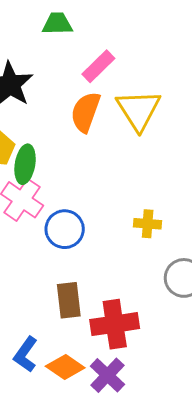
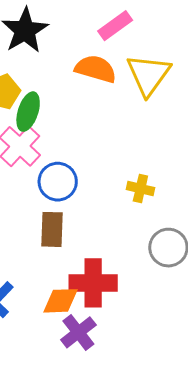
orange semicircle: (85, 112) -> (96, 69), turned 78
brown rectangle: (69, 300) -> (52, 229), moved
orange diamond: (65, 367) -> (61, 301), moved, turned -45

